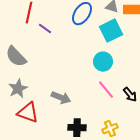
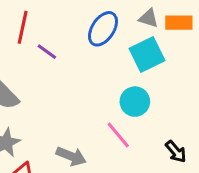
pink line: (106, 90) -> (118, 135), moved

